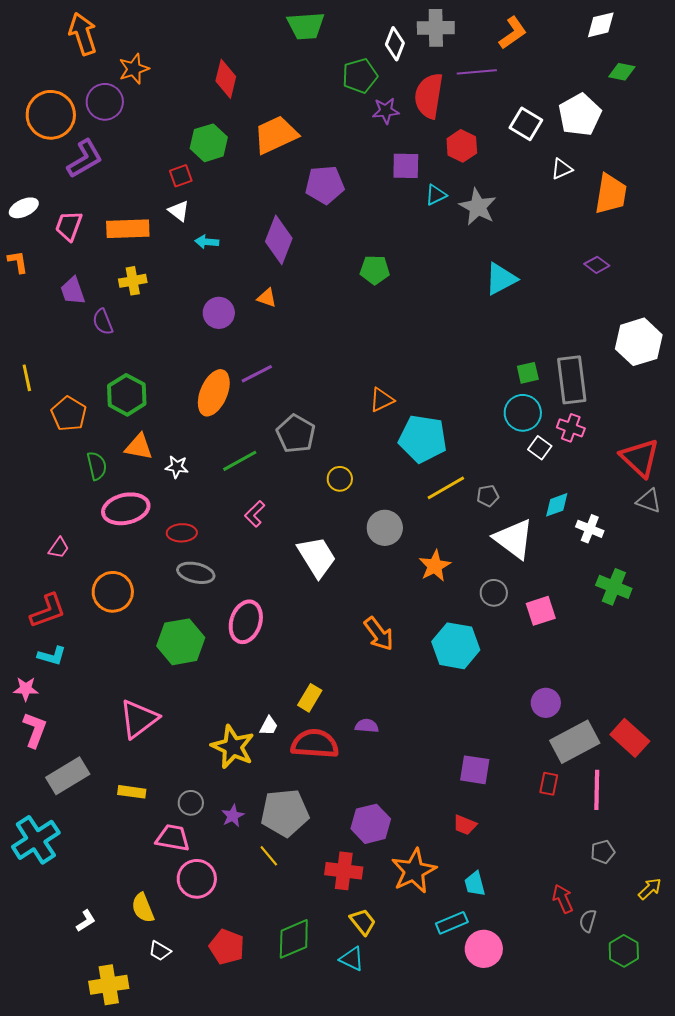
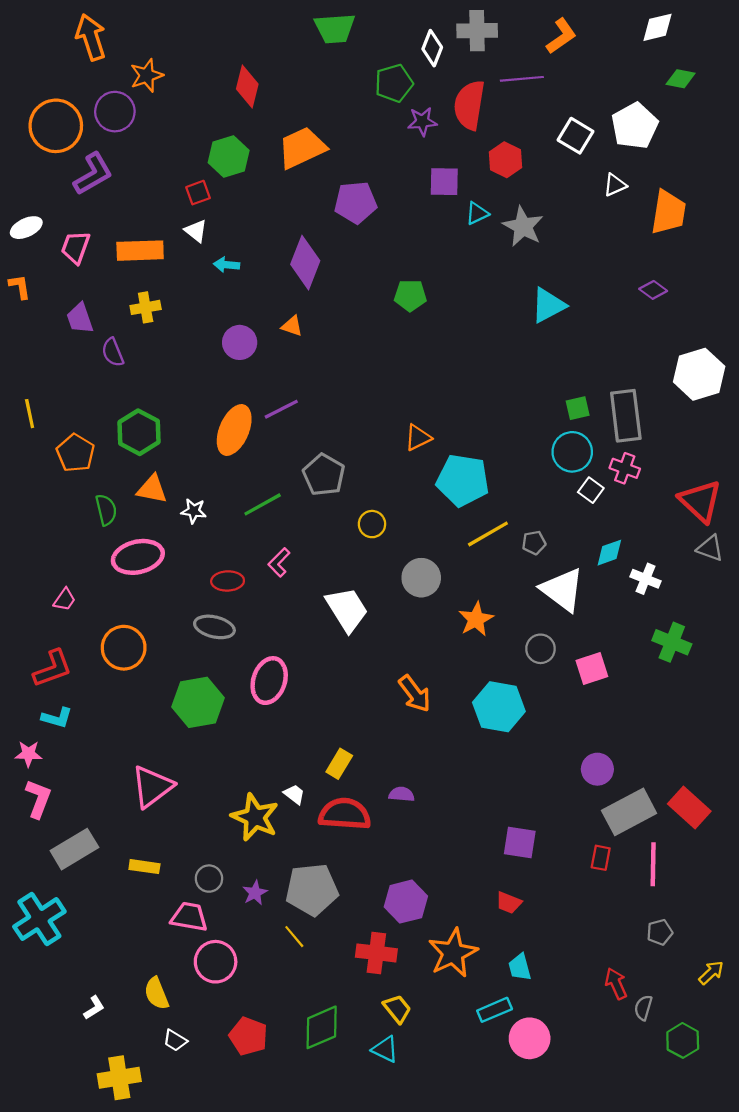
red ellipse: (182, 533) -> (228, 581), moved
white trapezoid: (269, 726) -> (294, 794), turned -80

